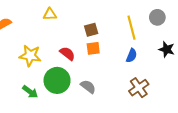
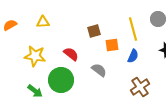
yellow triangle: (50, 14) -> (43, 22), moved
orange square: (93, 48) -> (112, 45), moved
gray semicircle: (88, 87) -> (99, 70), moved

